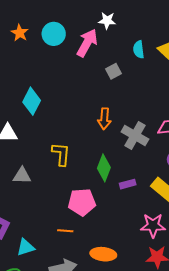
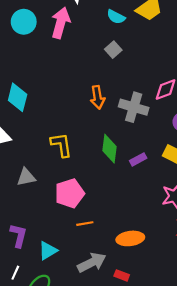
cyan semicircle: (139, 49) -> (116, 17), turned -42
gray square: (114, 71) -> (113, 50), moved
pink pentagon: (82, 202) -> (70, 193), moved

